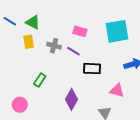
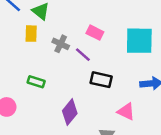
green rectangle: (40, 80) -> (36, 82), turned 64

